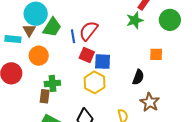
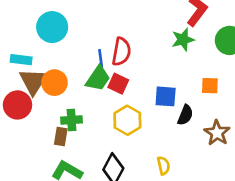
green trapezoid: (52, 27) -> (98, 78), moved
brown triangle: (29, 30) -> (33, 81), moved, size x1.6
red semicircle: (89, 31) -> (121, 52), turned 150
blue square: (103, 62) -> (166, 96), moved
brown star: (150, 102) -> (217, 133), moved

